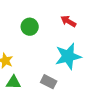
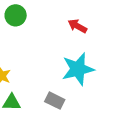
green circle: (30, 27) -> (16, 15), moved

